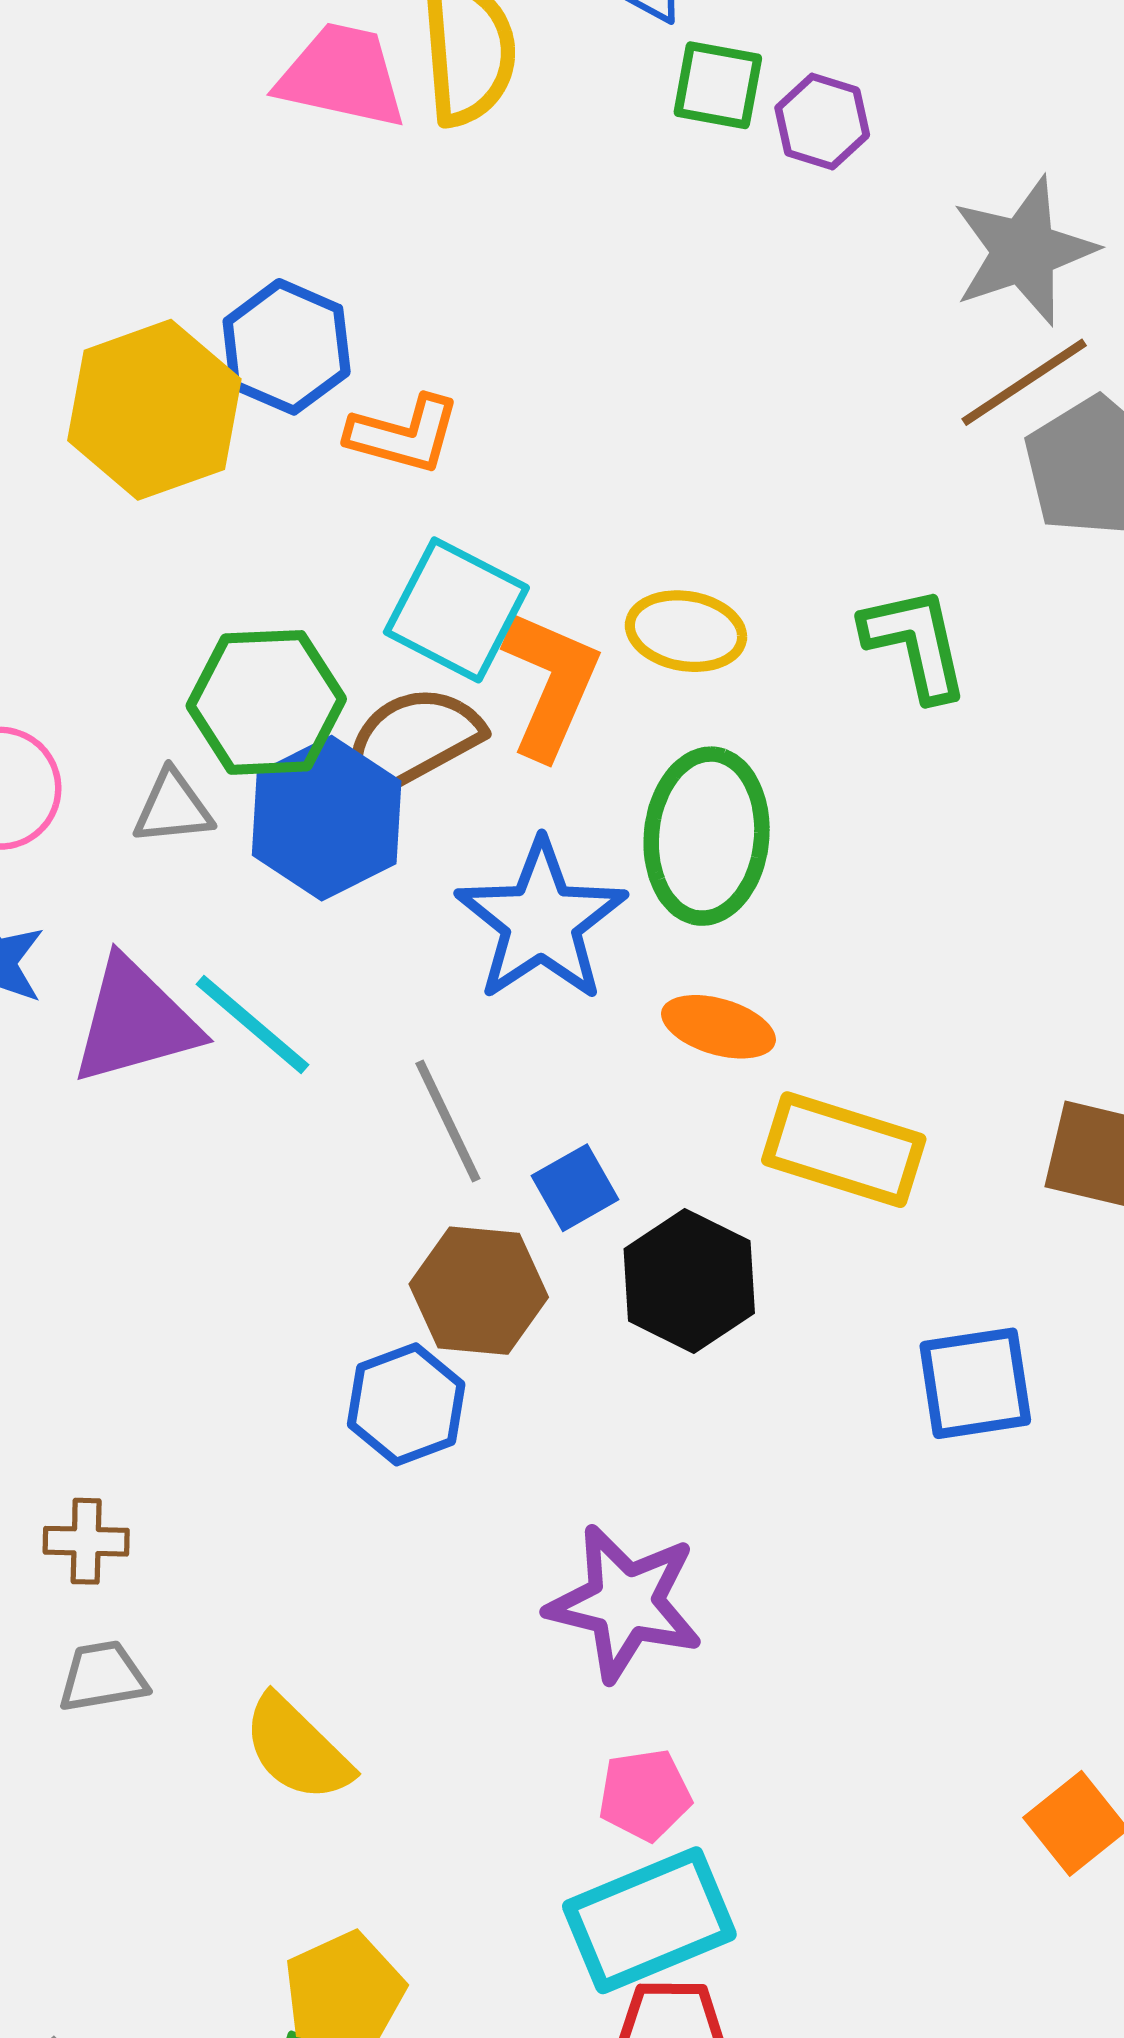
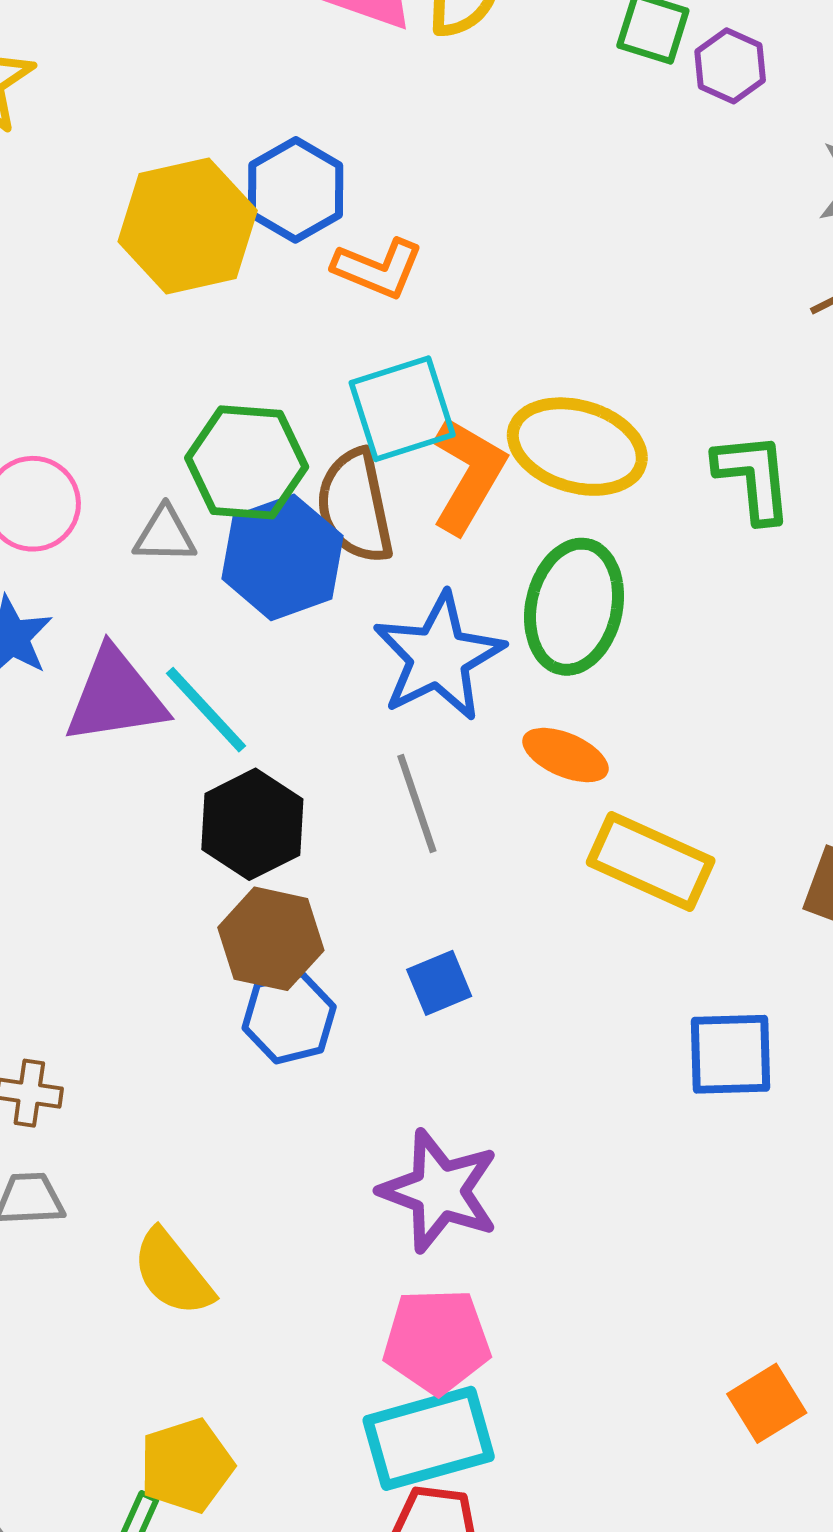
cyan square: (456, 610) -> (402, 409), turned 38
yellow ellipse: (686, 631) -> (577, 447), size x1.5
brown semicircle: (411, 742) -> (355, 506), turned -80
gray line: (448, 1121) -> (417, 803), moved
blue square: (575, 1188) -> (439, 983), moved
black hexagon: (689, 1281) -> (252, 824), moved
brown hexagon: (479, 1291) -> (271, 939), moved
pink pentagon: (645, 1795) -> (437, 1341), size x1.5

